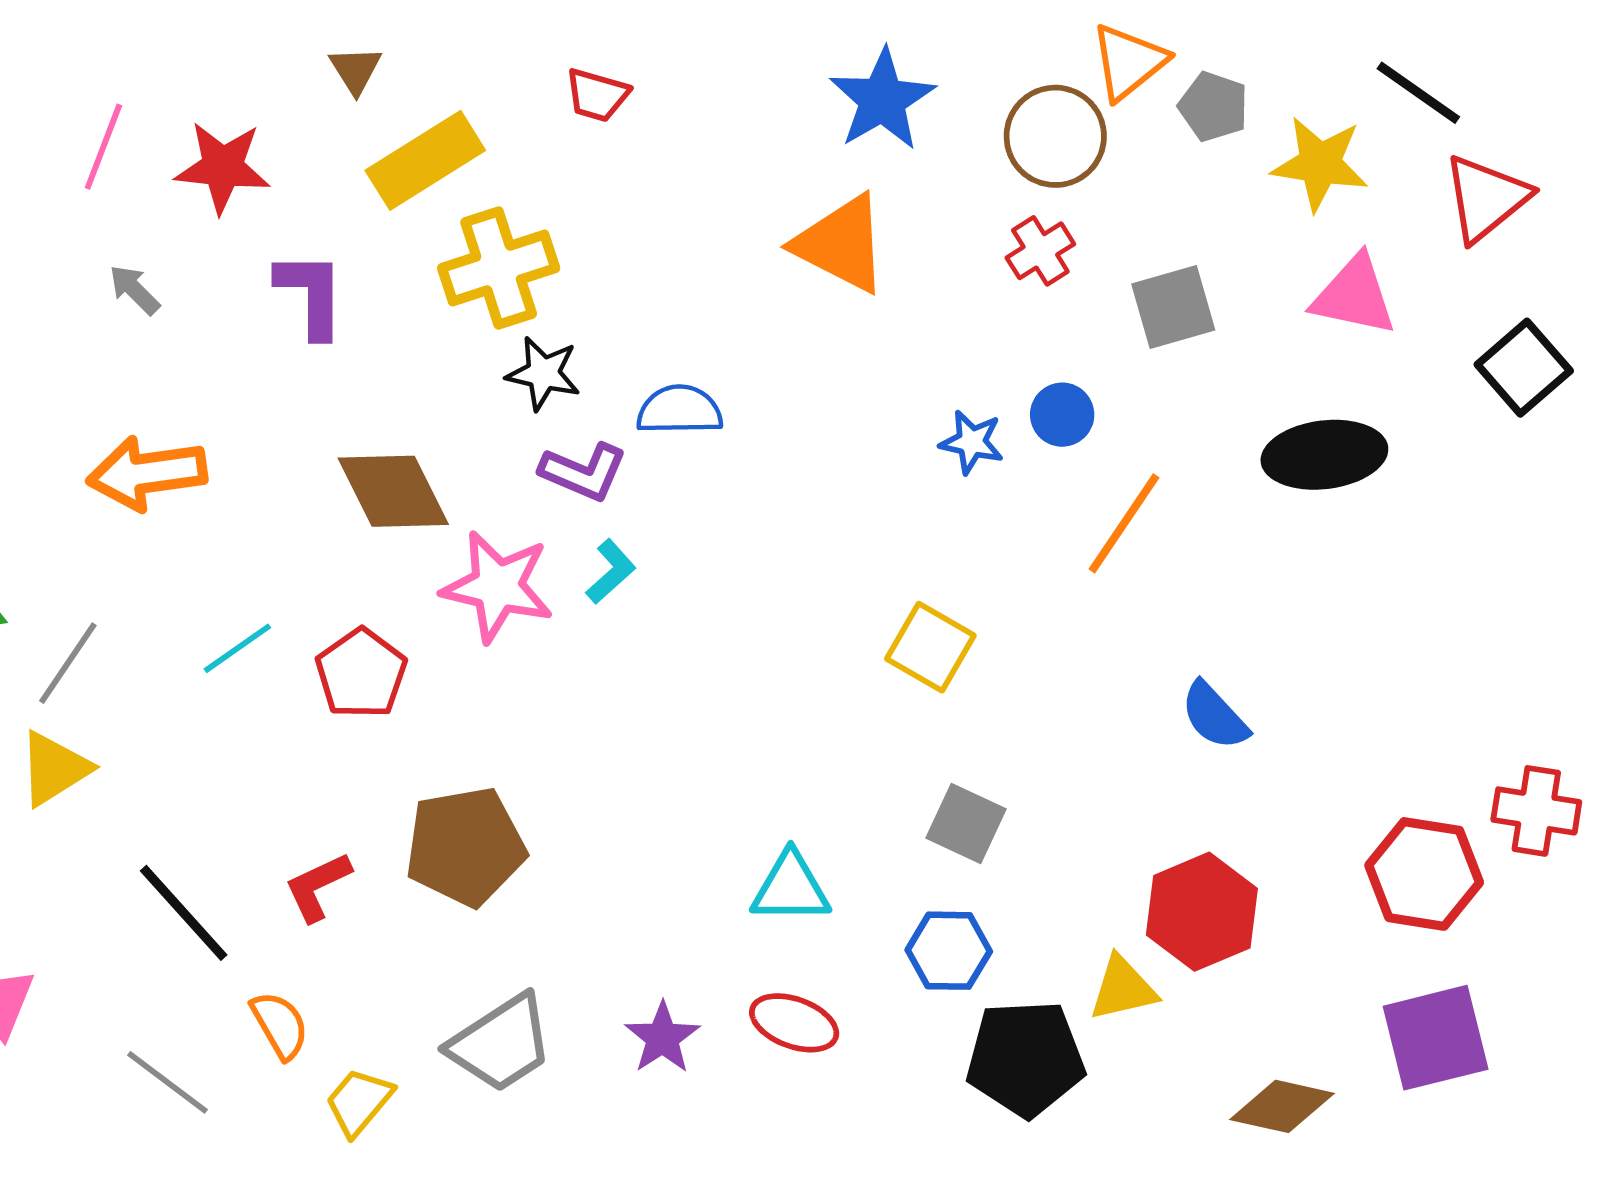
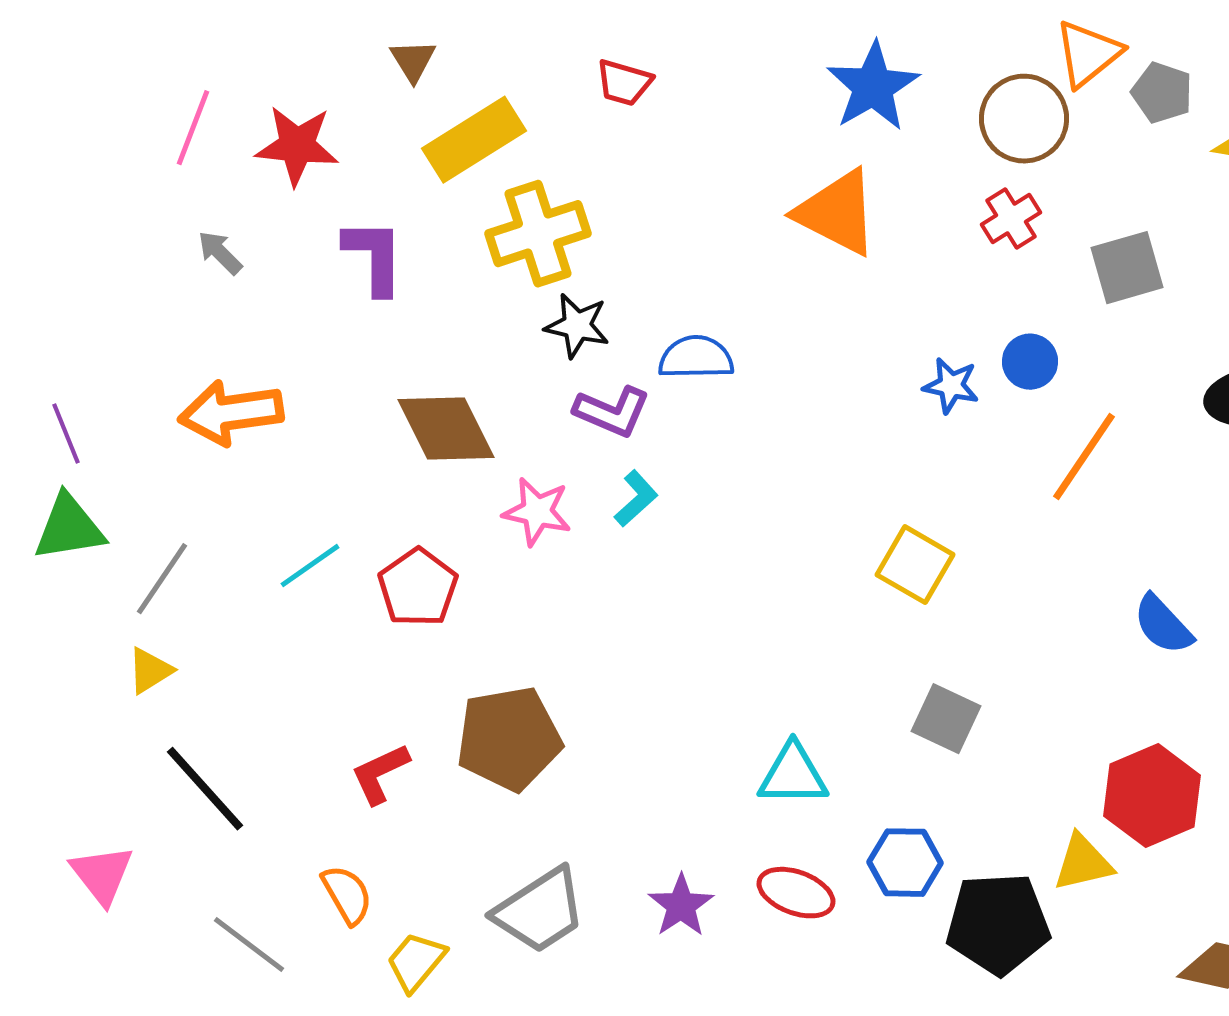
pink star: (497, 586) -> (537, 512), size x0.7
yellow triangle: (54, 769) -> (150, 671), size x0.7
black line: (184, 913) -> (205, 789), moved
blue hexagon: (949, 951) -> (905, 863), moved

